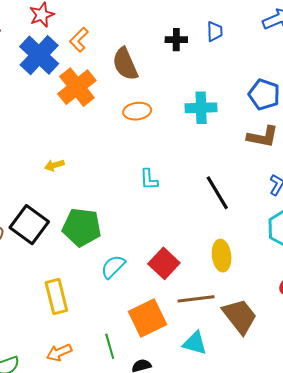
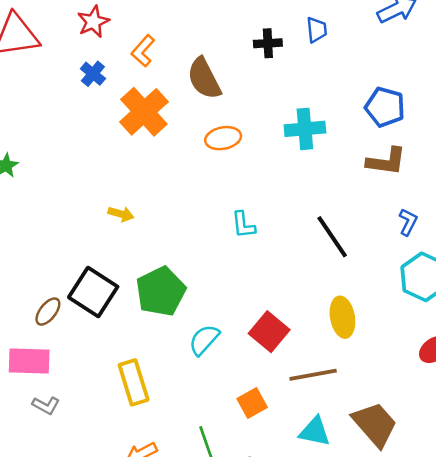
blue cross: (39, 55) -> (93, 74), size x0.5
yellow arrow: (54, 165) -> (121, 214), turned -144
green pentagon: (82, 227) -> (161, 291), turned -30
brown trapezoid: (240, 316) -> (375, 424), moved
orange square: (147, 318) -> (252, 403), size x0.6

